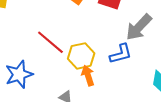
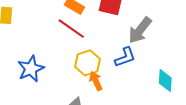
red line: (50, 42) -> (71, 29), moved
blue star: (19, 74) -> (31, 69), moved

